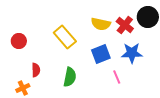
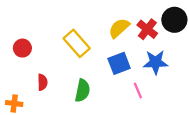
yellow semicircle: (101, 24) -> (119, 28), turned 126
orange cross: (23, 88) -> (14, 103), moved, turned 32

